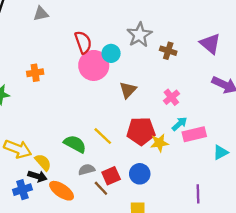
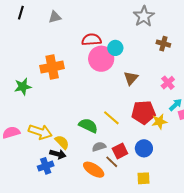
gray star: (139, 35) -> (144, 16), moved
red semicircle: (83, 42) -> (91, 40), turned -72
orange cross: (35, 73) -> (52, 67), size x1.6
orange ellipse: (62, 191) -> (94, 170), moved

